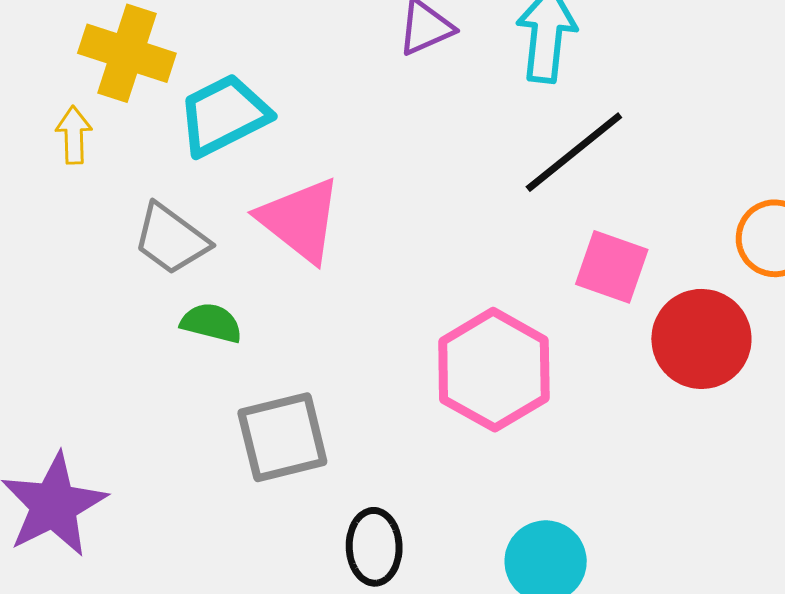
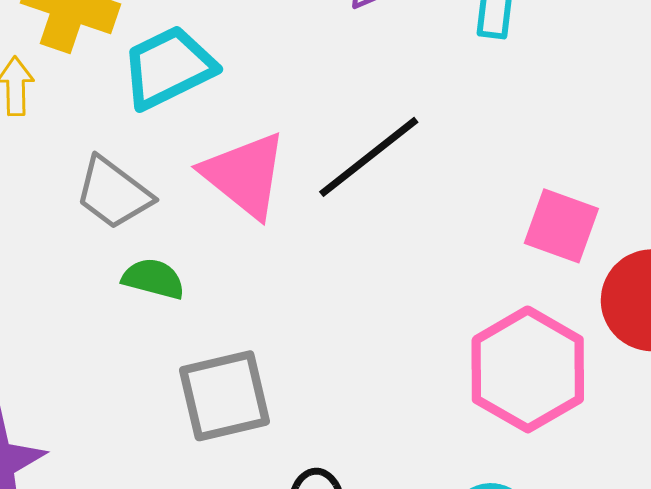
black line: (574, 152) -> (369, 157), moved
pink hexagon: (494, 370) -> (528, 369), moved

